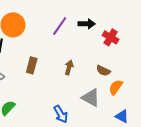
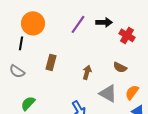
brown arrow: (69, 67) -> (87, 72), moved
orange semicircle: (116, 87) -> (132, 92), moved

